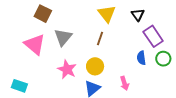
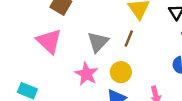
gray triangle: (63, 37) -> (98, 42), moved

